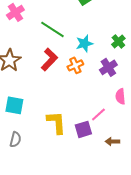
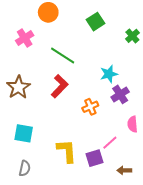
green cross: (118, 41) -> (132, 36), moved
cyan star: (84, 43) -> (109, 74), moved
orange cross: (75, 65) -> (90, 107), moved

